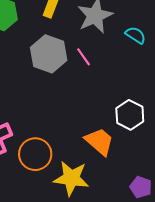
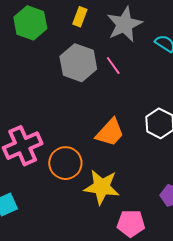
orange trapezoid: (99, 141) -> (110, 132), moved, turned 92

